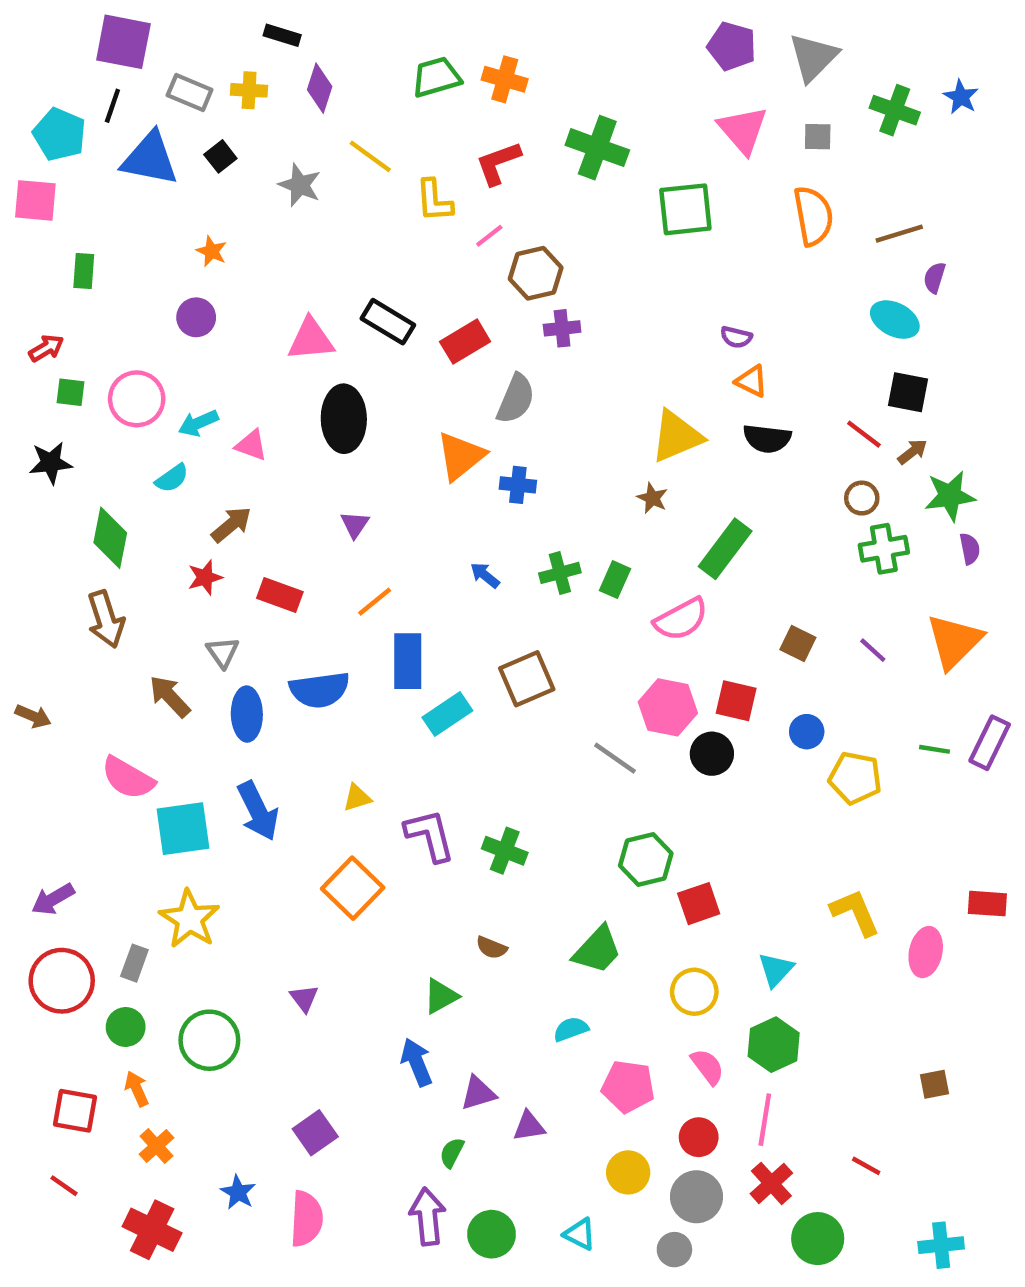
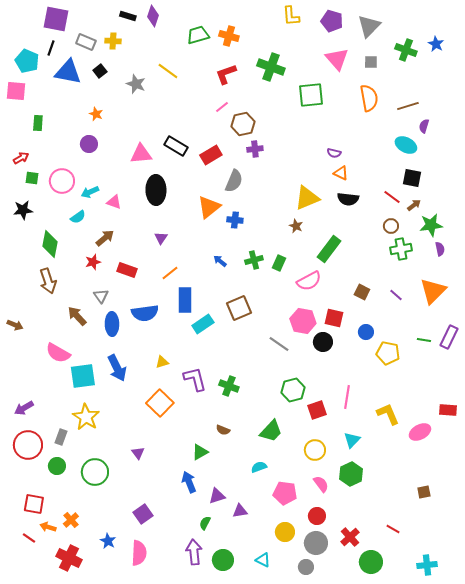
purple diamond: (320, 88) -> (153, 16), moved
yellow L-shape: (434, 200) -> (291, 16), moved
pink ellipse: (926, 952) -> (420, 432), turned 50
orange arrow: (137, 1089) -> (48, 527), moved, turned -49
pink line: (765, 1120) -> (347, 397), moved

